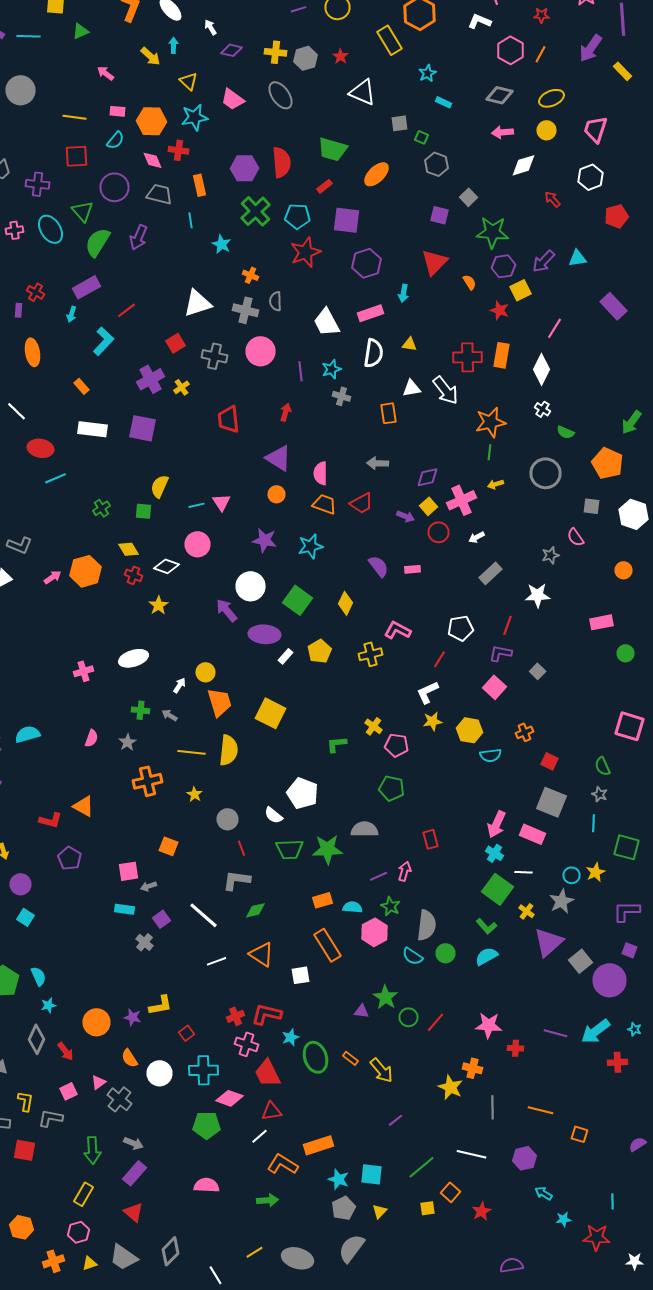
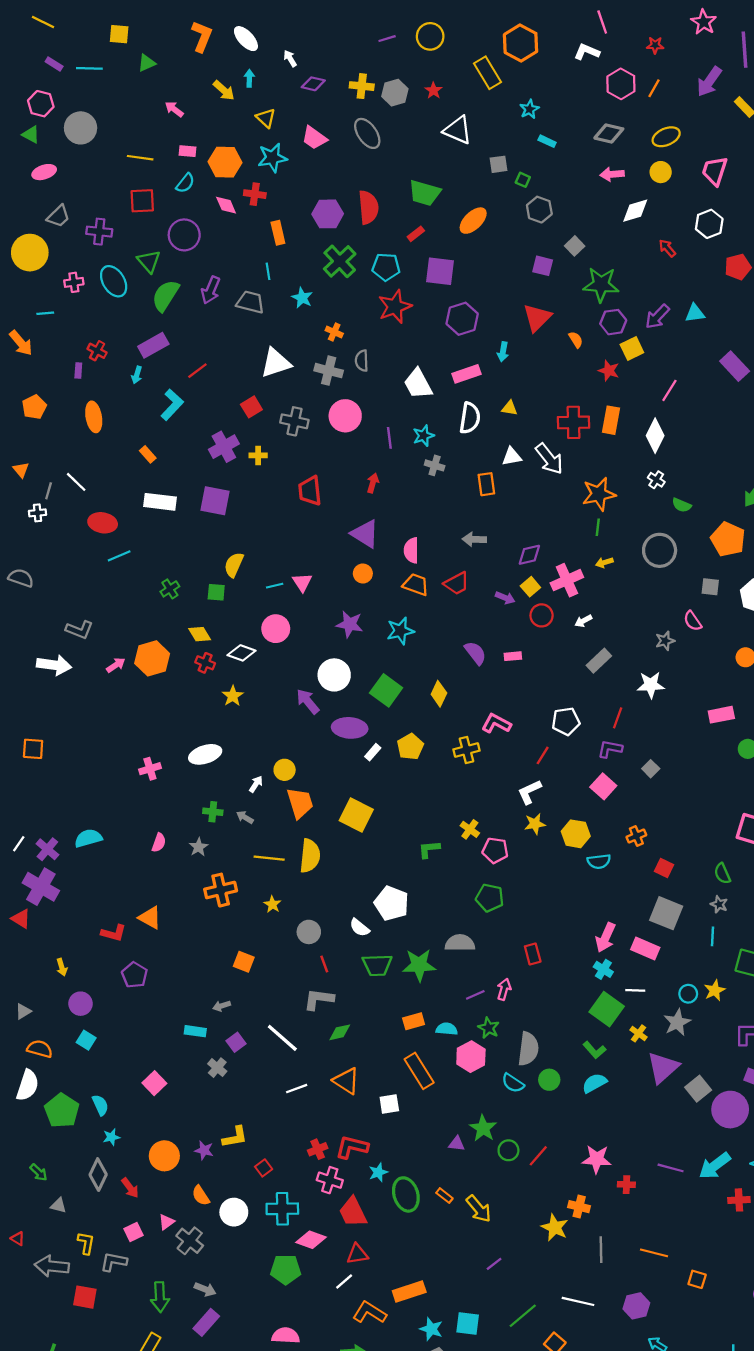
gray trapezoid: (160, 194) -> (250, 302), moved
yellow cross: (182, 387) -> (258, 455), turned 35
pink square: (128, 871) -> (154, 1083), moved, turned -35

